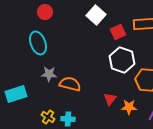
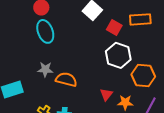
red square: (118, 32) -> (114, 27), turned -35
cyan ellipse: (38, 43) -> (45, 31), moved

